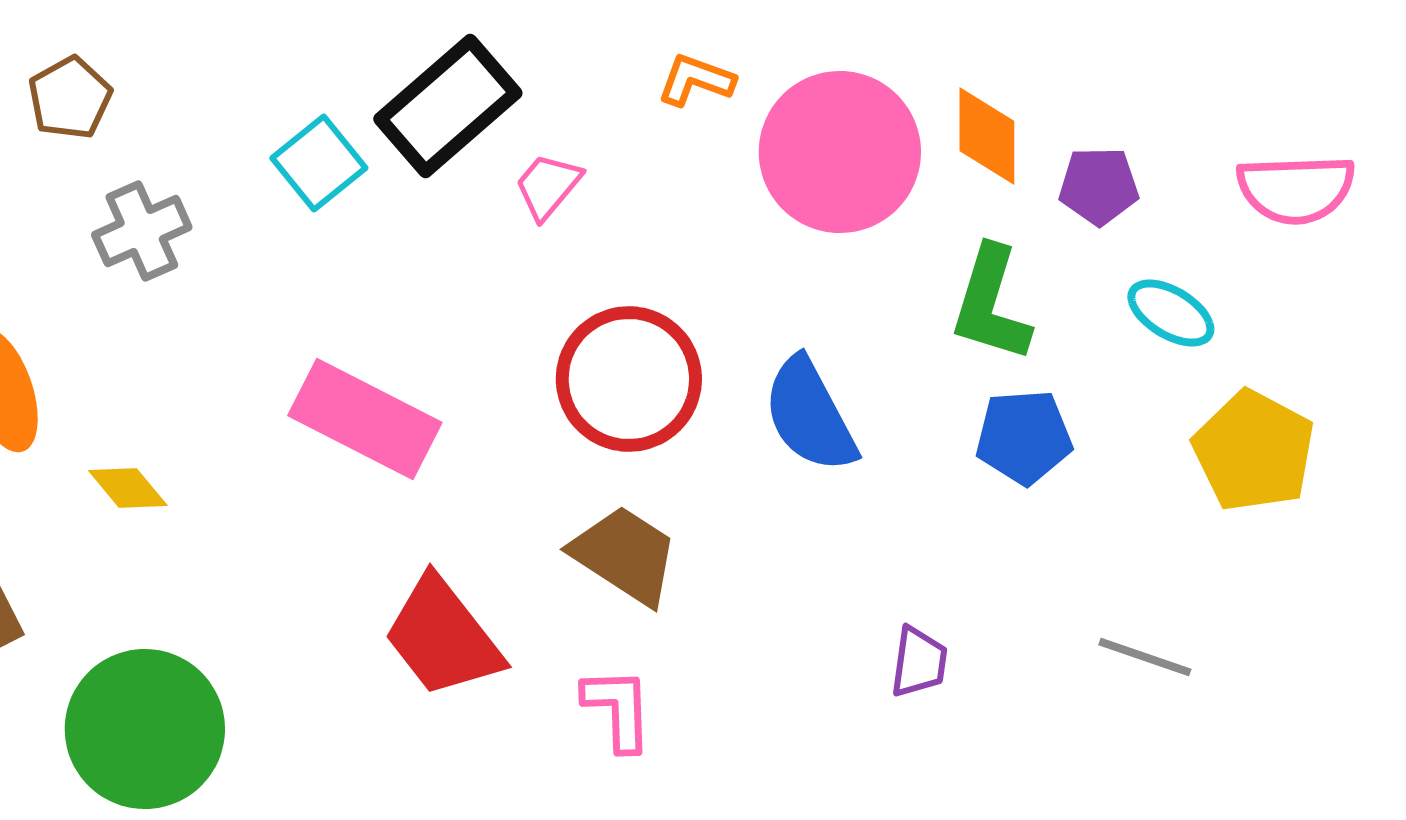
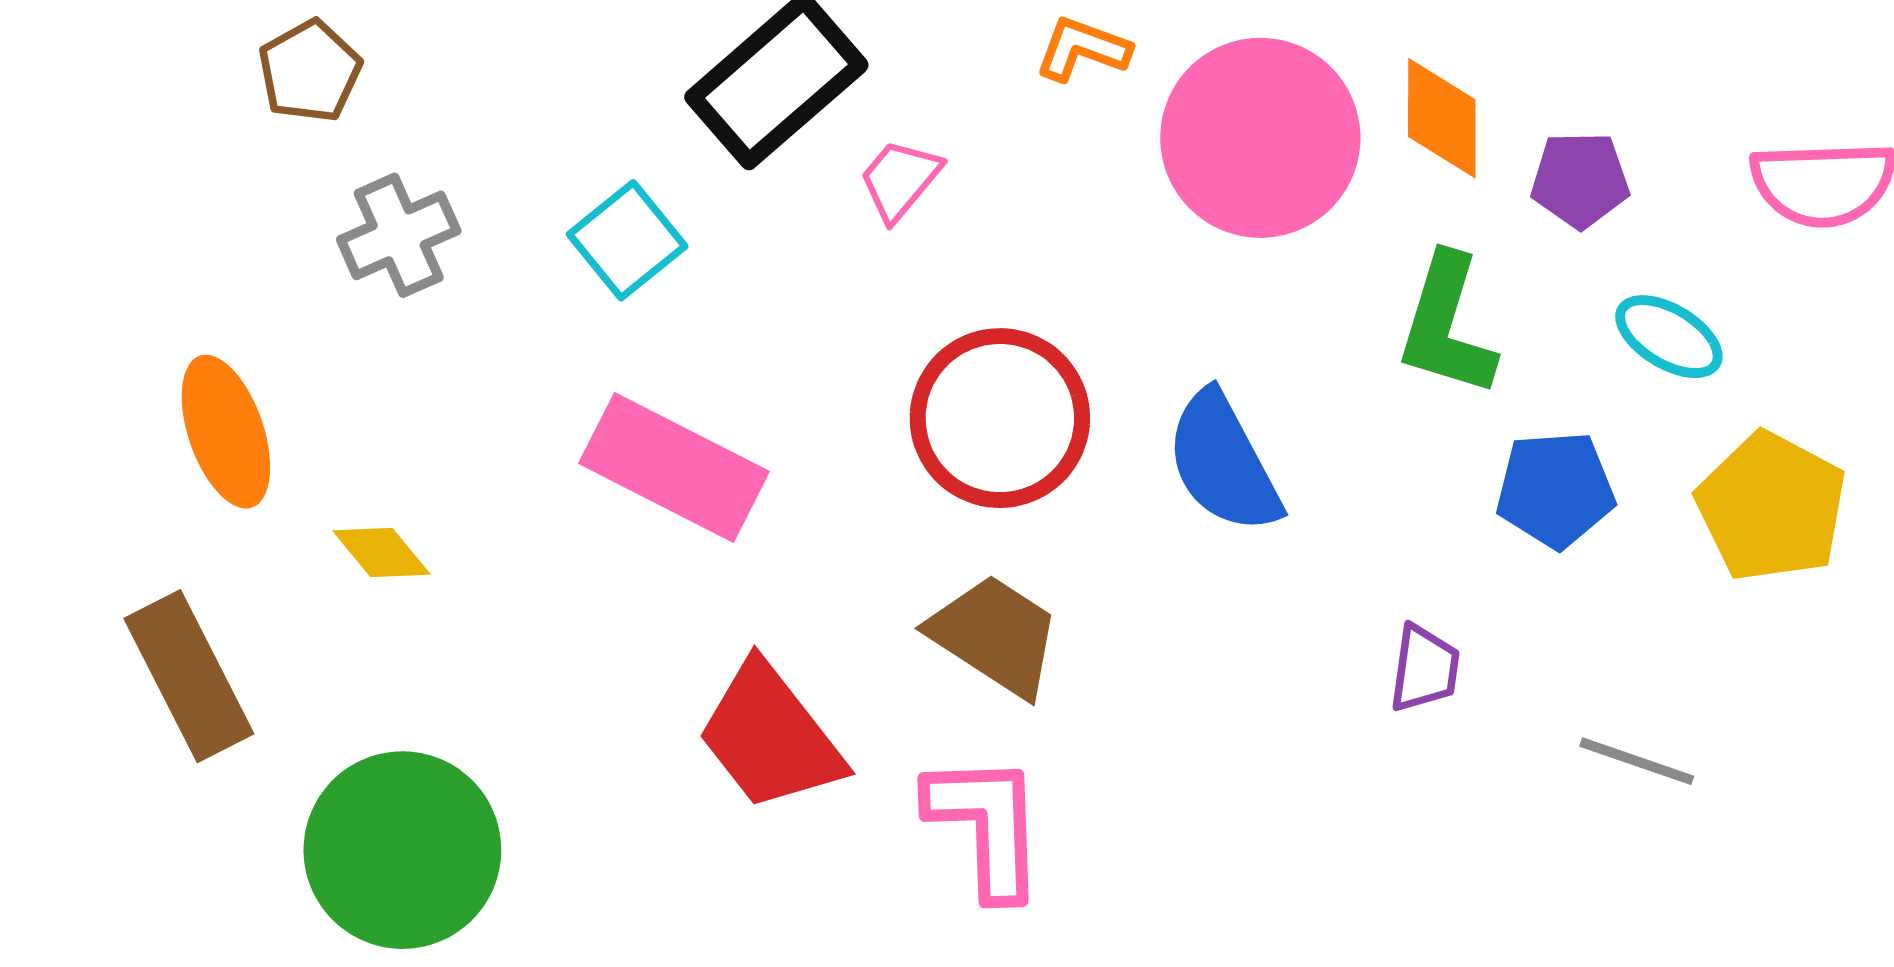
cyan square: (319, 163) -> (627, 240), moved
blue pentagon: (1024, 437) -> (1555, 490), moved
purple trapezoid: (919, 662) -> (1425, 669), moved
pink L-shape: (618, 709) -> (986, 825), size x1.4

